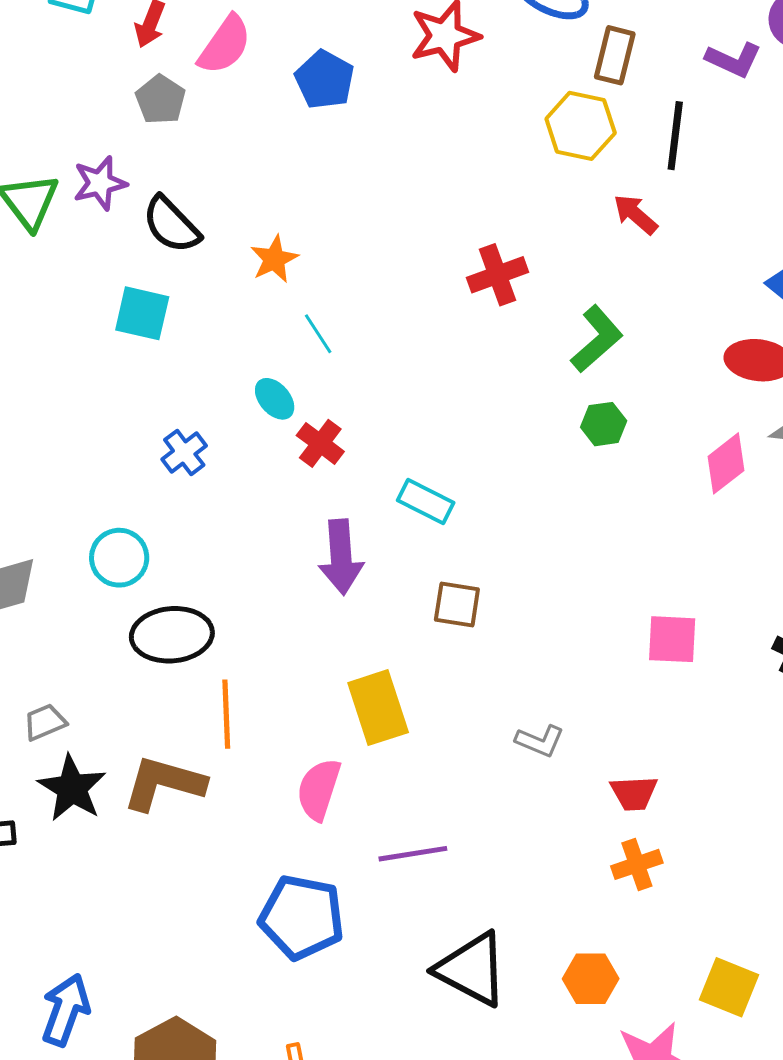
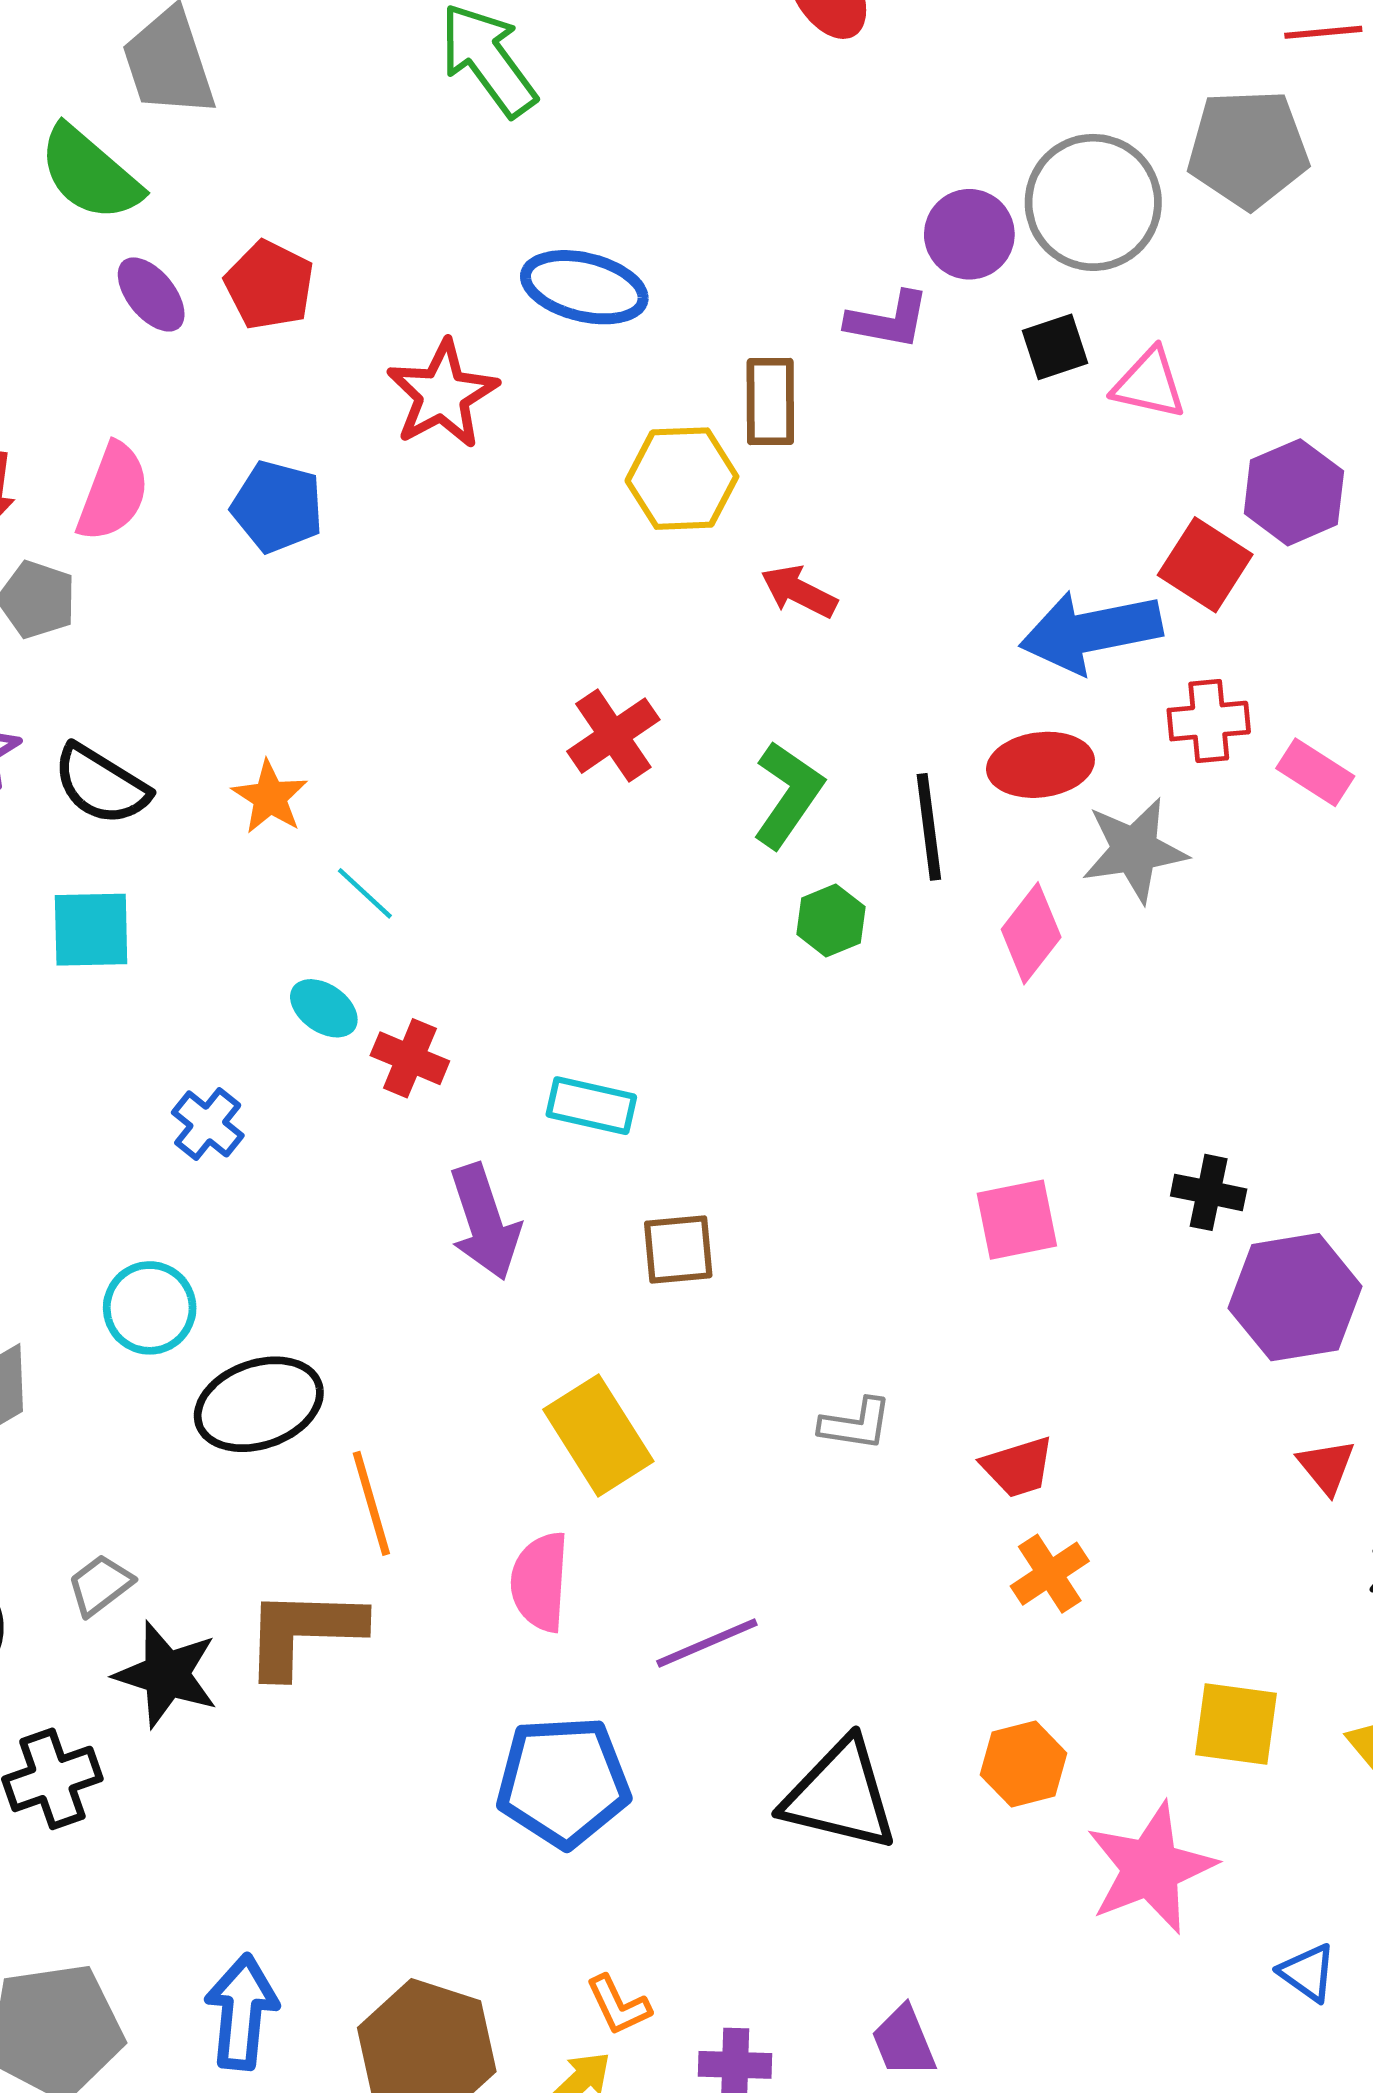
brown rectangle: (615, 55) -> (770, 401), moved
black line: (675, 136) -> (929, 827), moved

